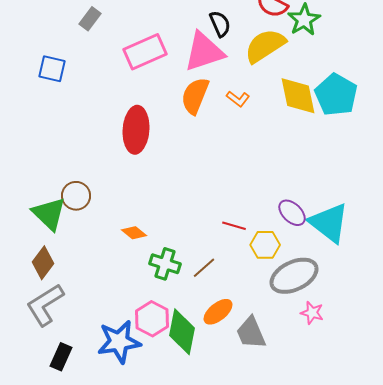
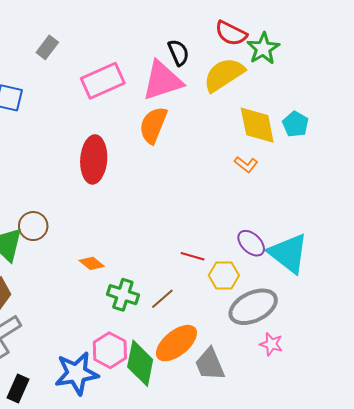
cyan pentagon: (336, 95) -> (296, 124), size x0.6
orange L-shape: (238, 99) -> (246, 164), moved
orange ellipse: (218, 312) -> (176, 343), size x1.4

